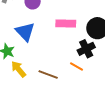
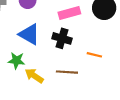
black cross: (86, 49) -> (62, 38), moved, turned -30

